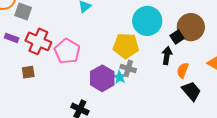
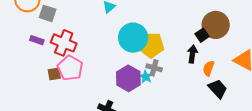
cyan circle: (147, 21) -> (133, 38), moved
pink pentagon: (67, 51) -> (70, 68), moved

